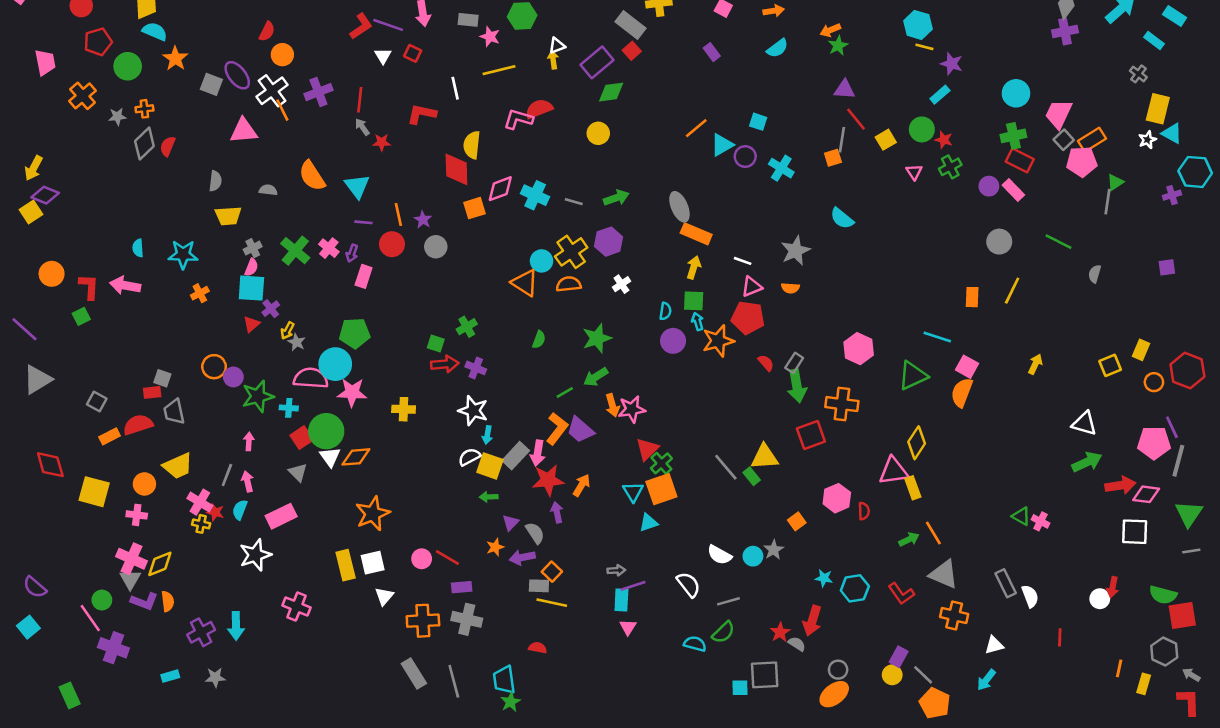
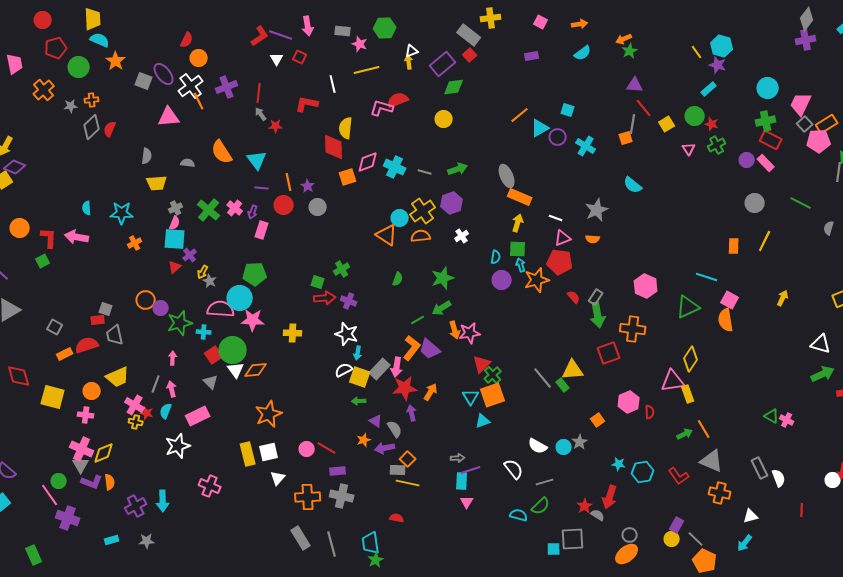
cyan hexagon: (918, 25) -> (722, 46), moved
yellow line: (924, 47) -> (697, 52), turned 40
purple rectangle: (712, 52) -> (532, 56), turned -64
orange semicircle: (962, 392) -> (726, 320), turned -30
purple triangle: (511, 523) -> (376, 421), turned -40

